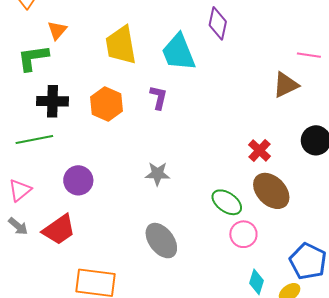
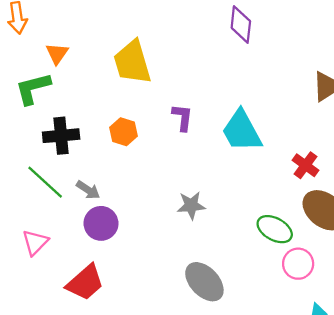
cyan trapezoid: (178, 52) -> (242, 131), moved
orange hexagon: (107, 104) -> (124, 132), size x0.7
green line: (34, 139) -> (45, 182), turned 60
gray arrow: (18, 226) -> (88, 190), moved

